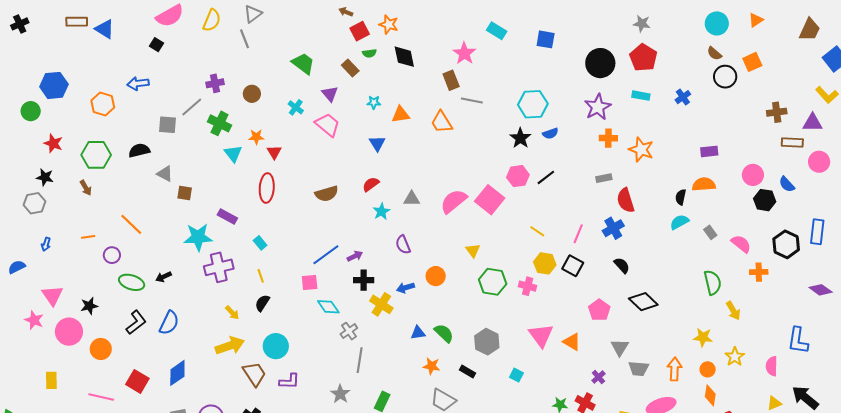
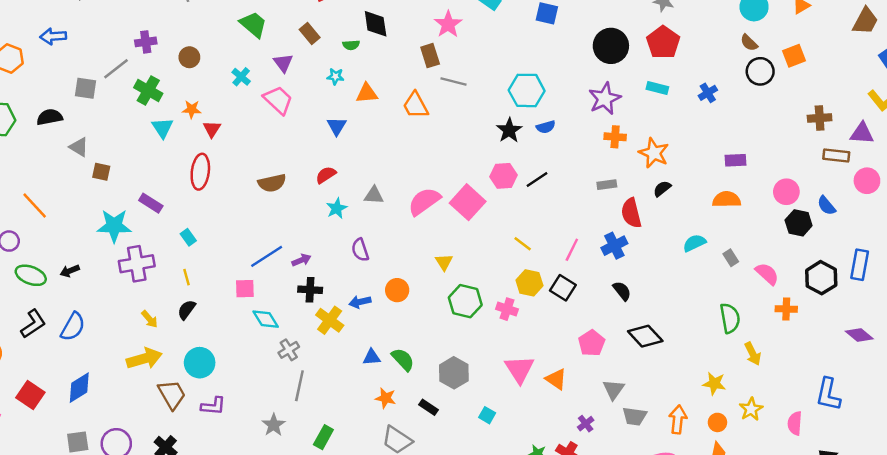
green semicircle: (369, 53) -> (351, 45), moved
black semicircle: (681, 197) -> (662, 189), moved, turned 35

